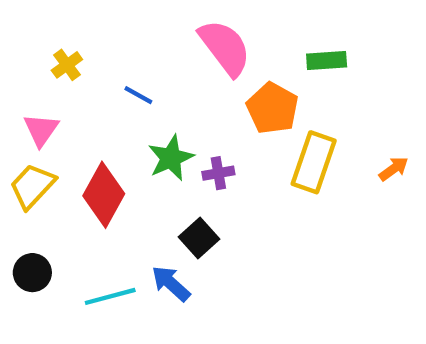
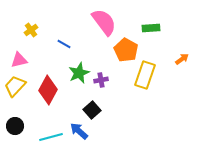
pink triangle: (41, 130) -> (19, 60), turned 42
orange arrow: (394, 169) -> (182, 59), moved

